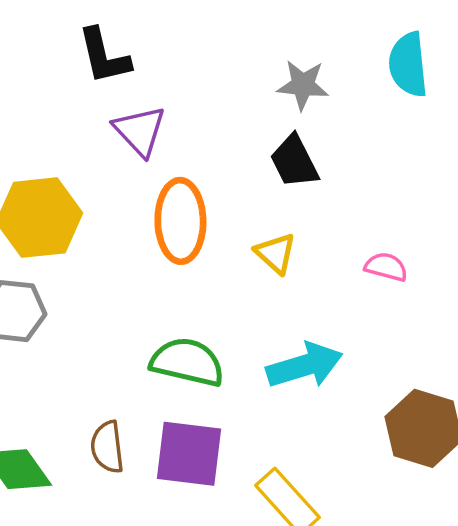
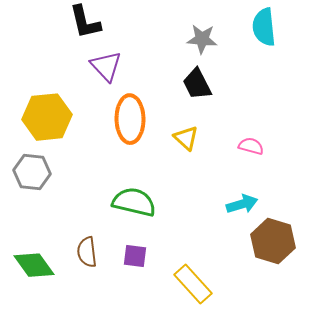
cyan arrow: (305, 365) -> (242, 204), moved, size x0.7
purple square: (189, 454) -> (135, 256), size x0.6

